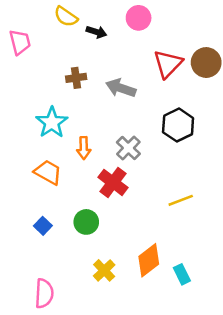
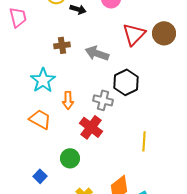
black hexagon: (178, 125) -> (126, 82), moved
gray cross: (128, 148) -> (103, 100), turned -30
yellow line: (181, 200) -> (144, 141), turned -66
blue square: (43, 226) -> (40, 176), moved

